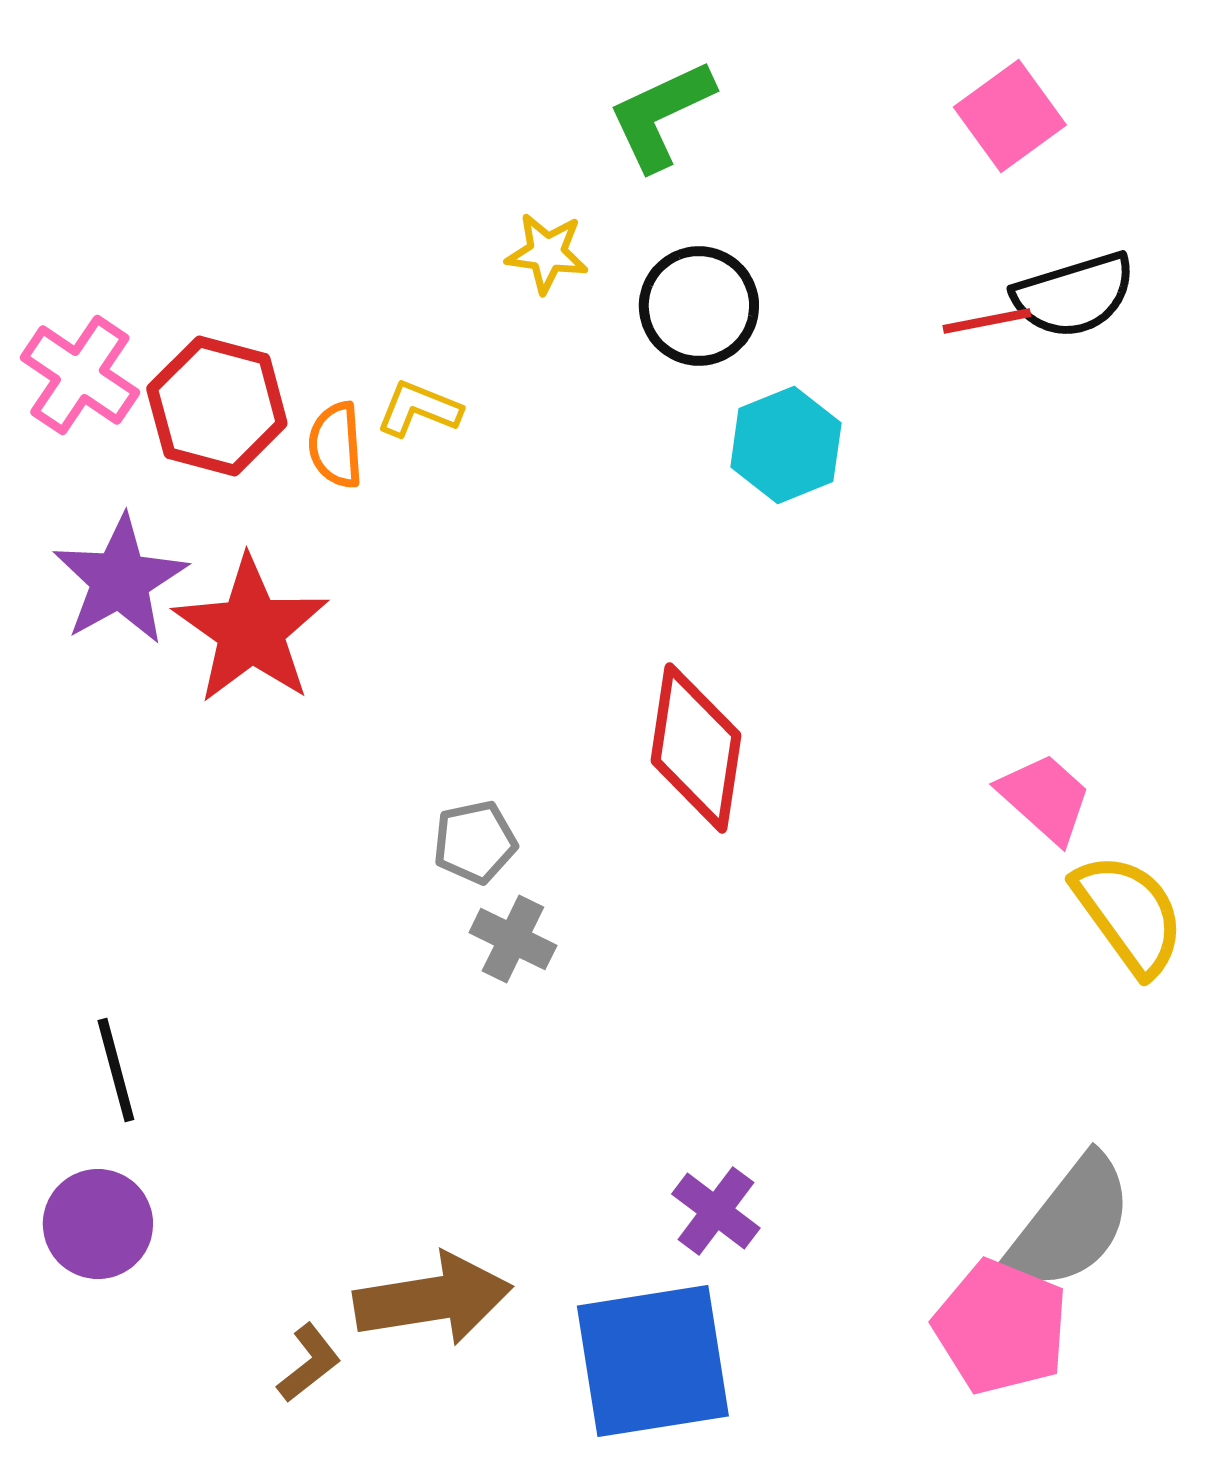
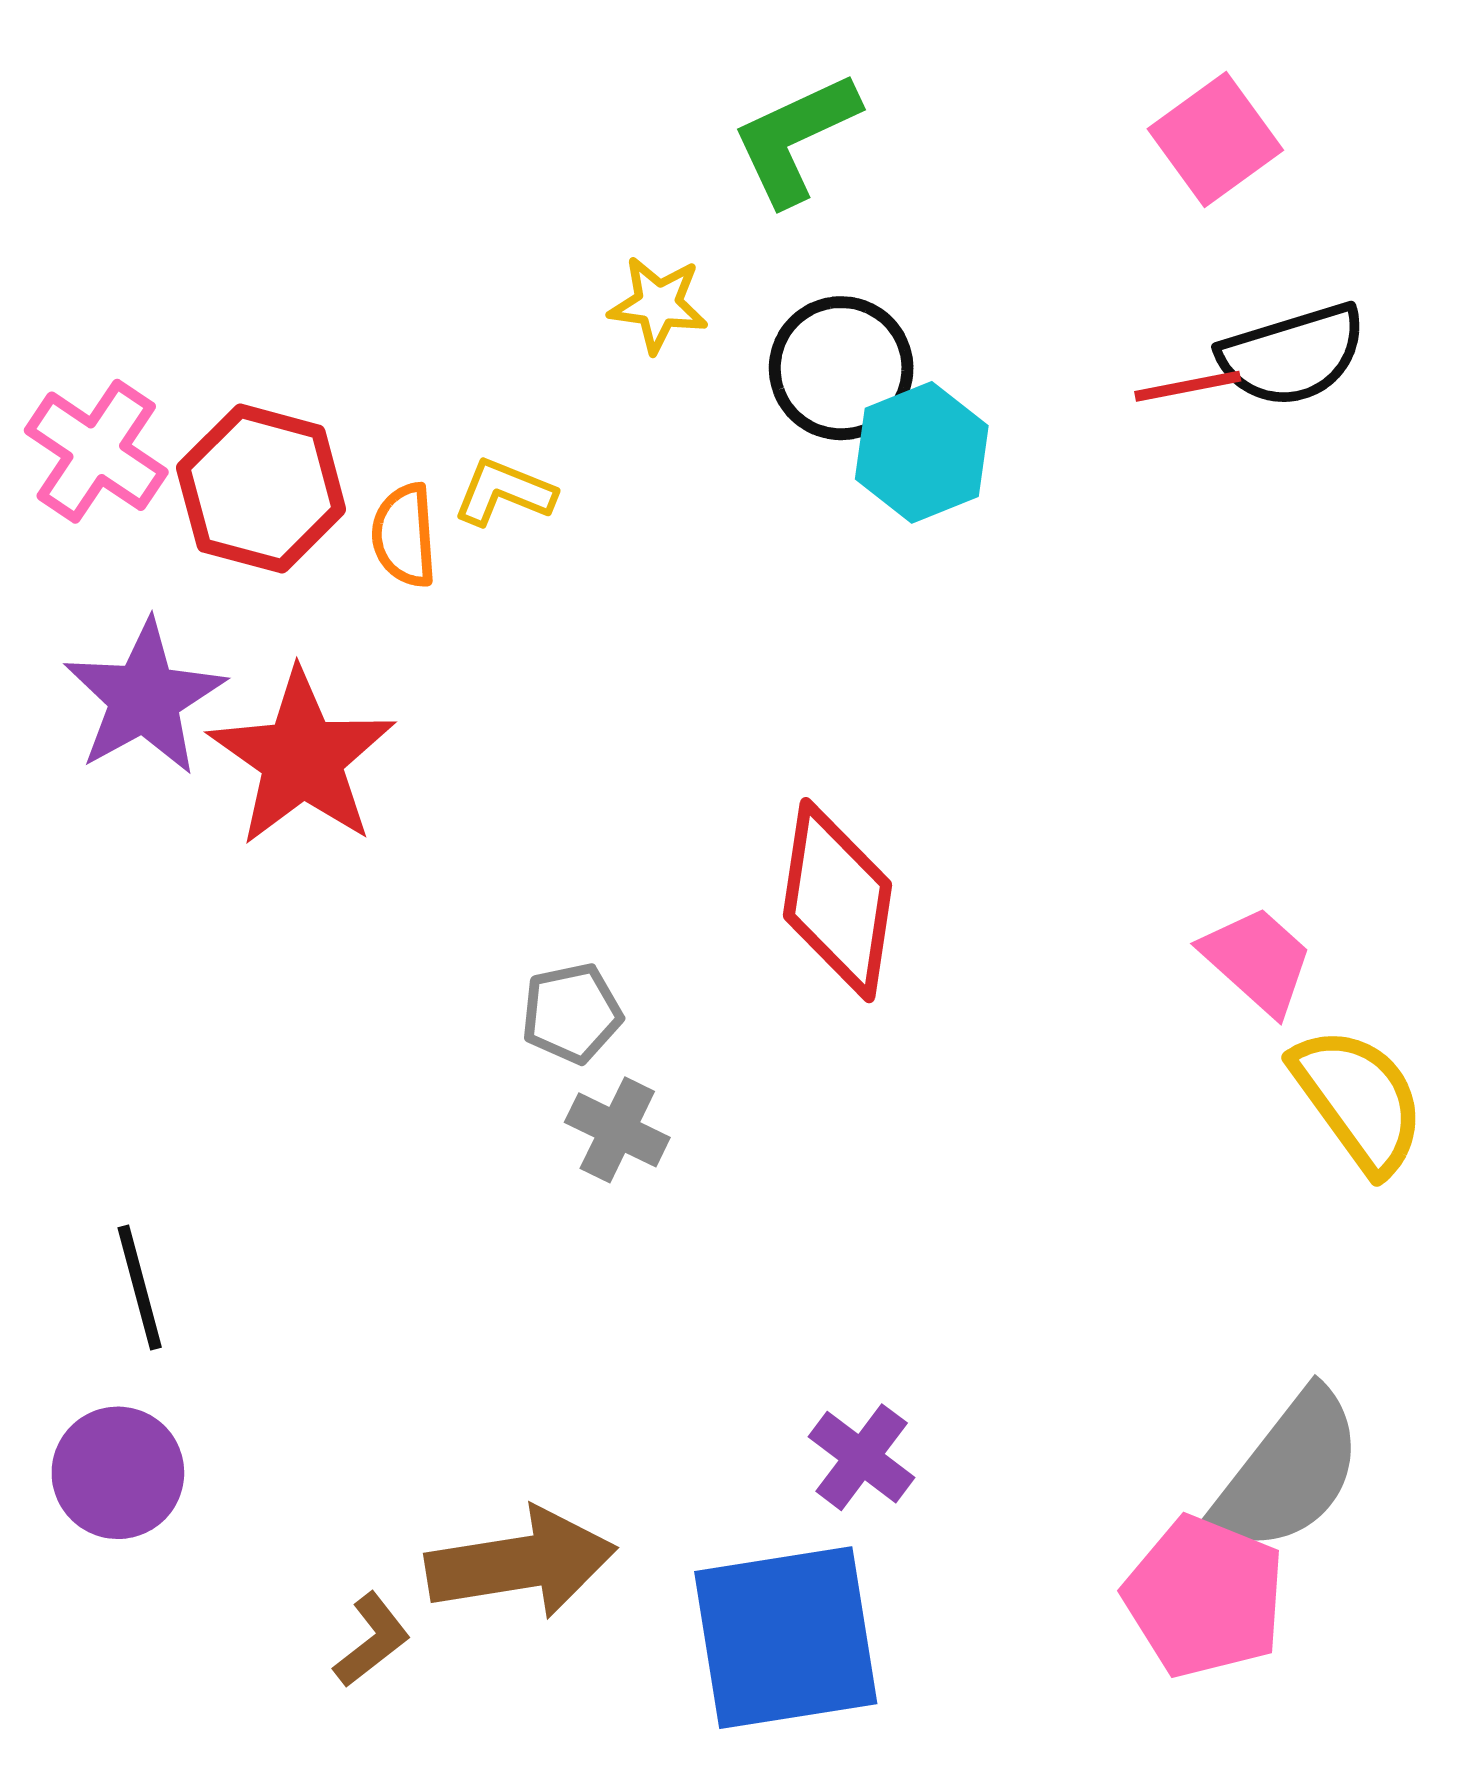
cyan hexagon: (786, 445) -> (922, 452), moved

